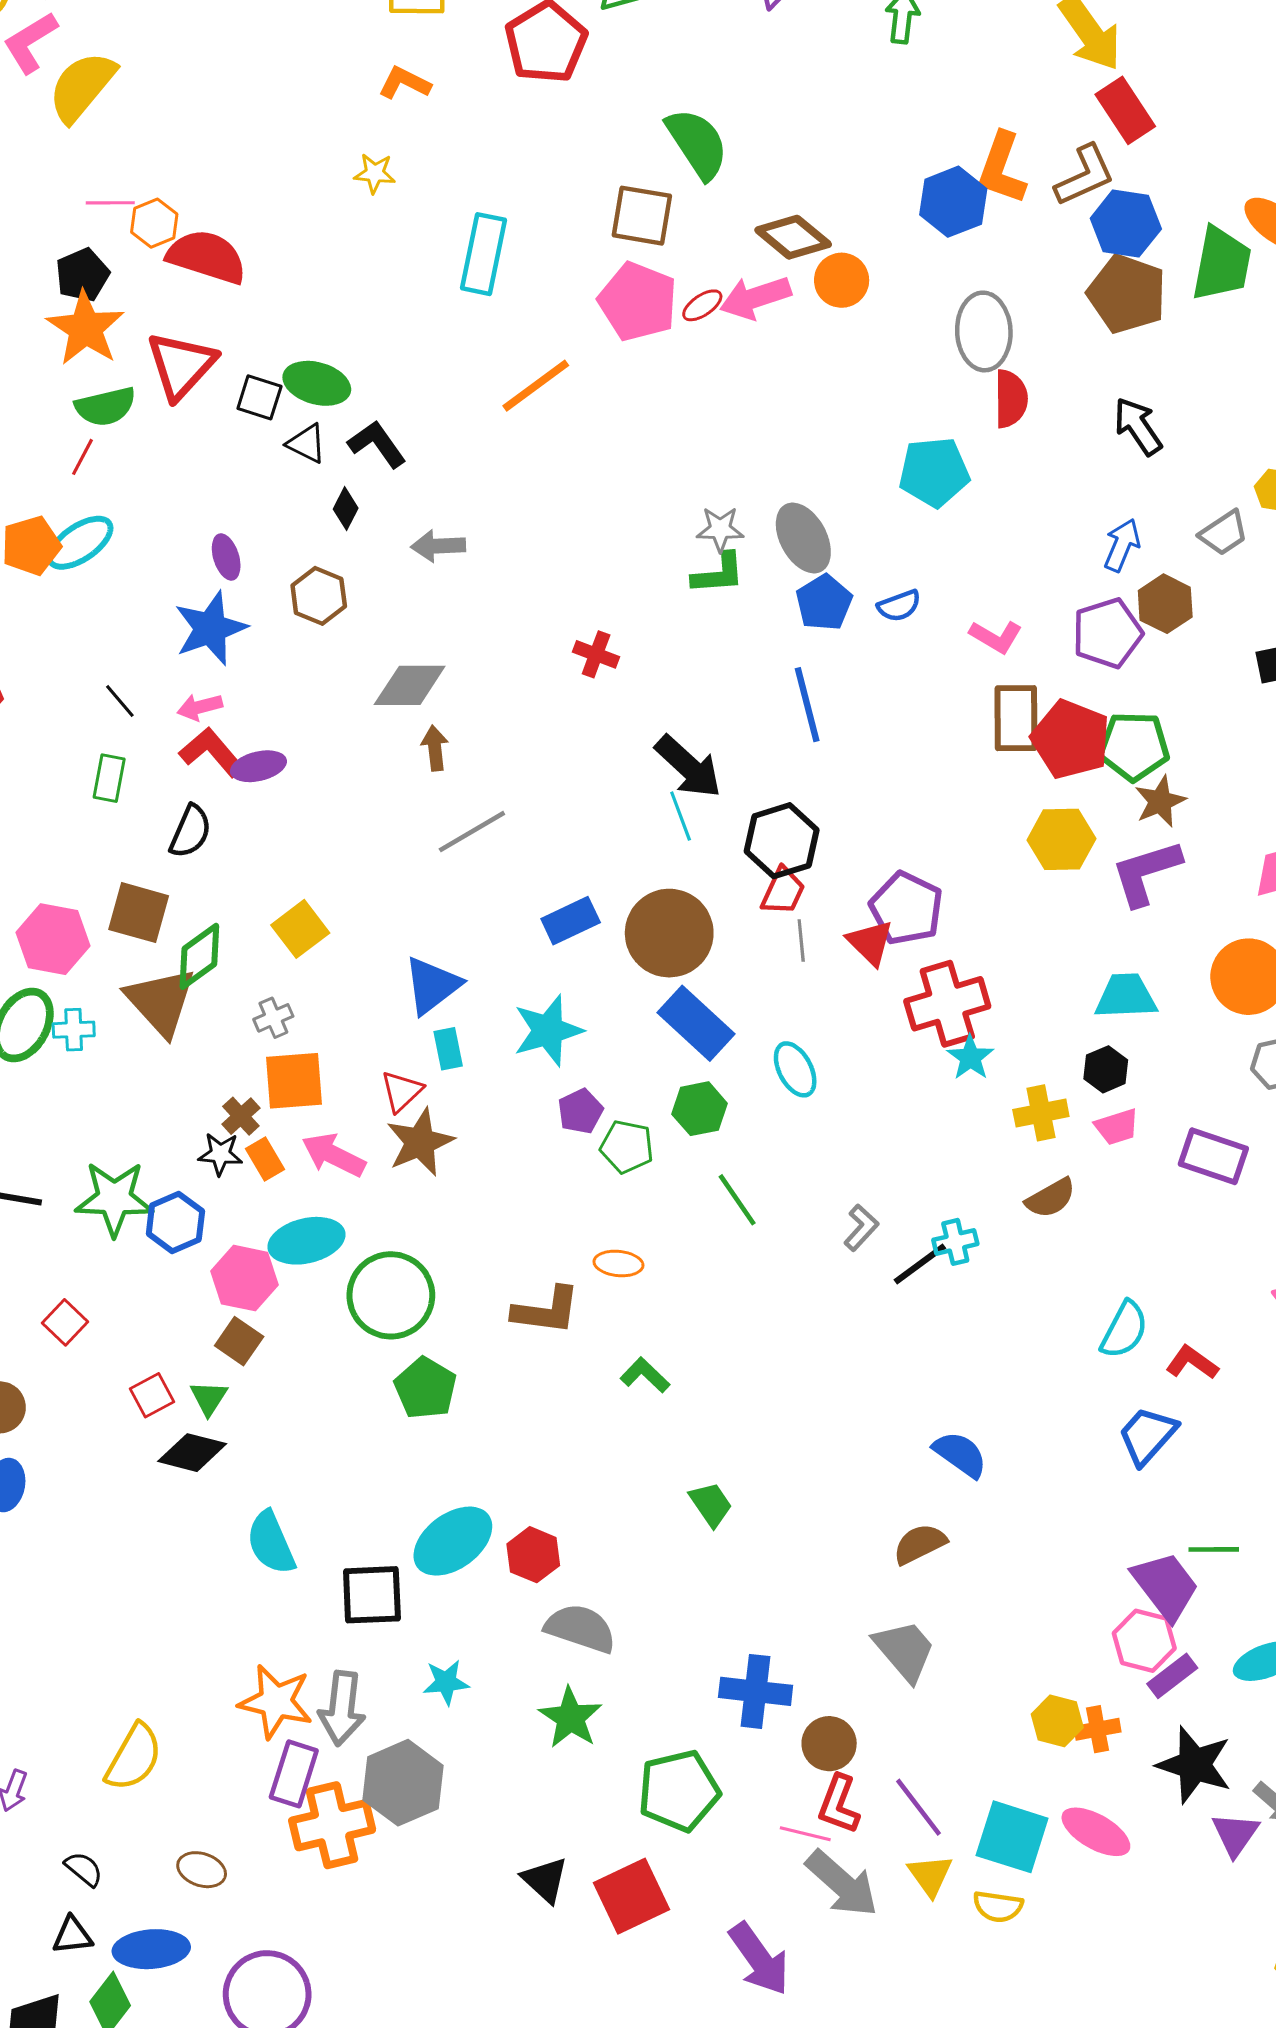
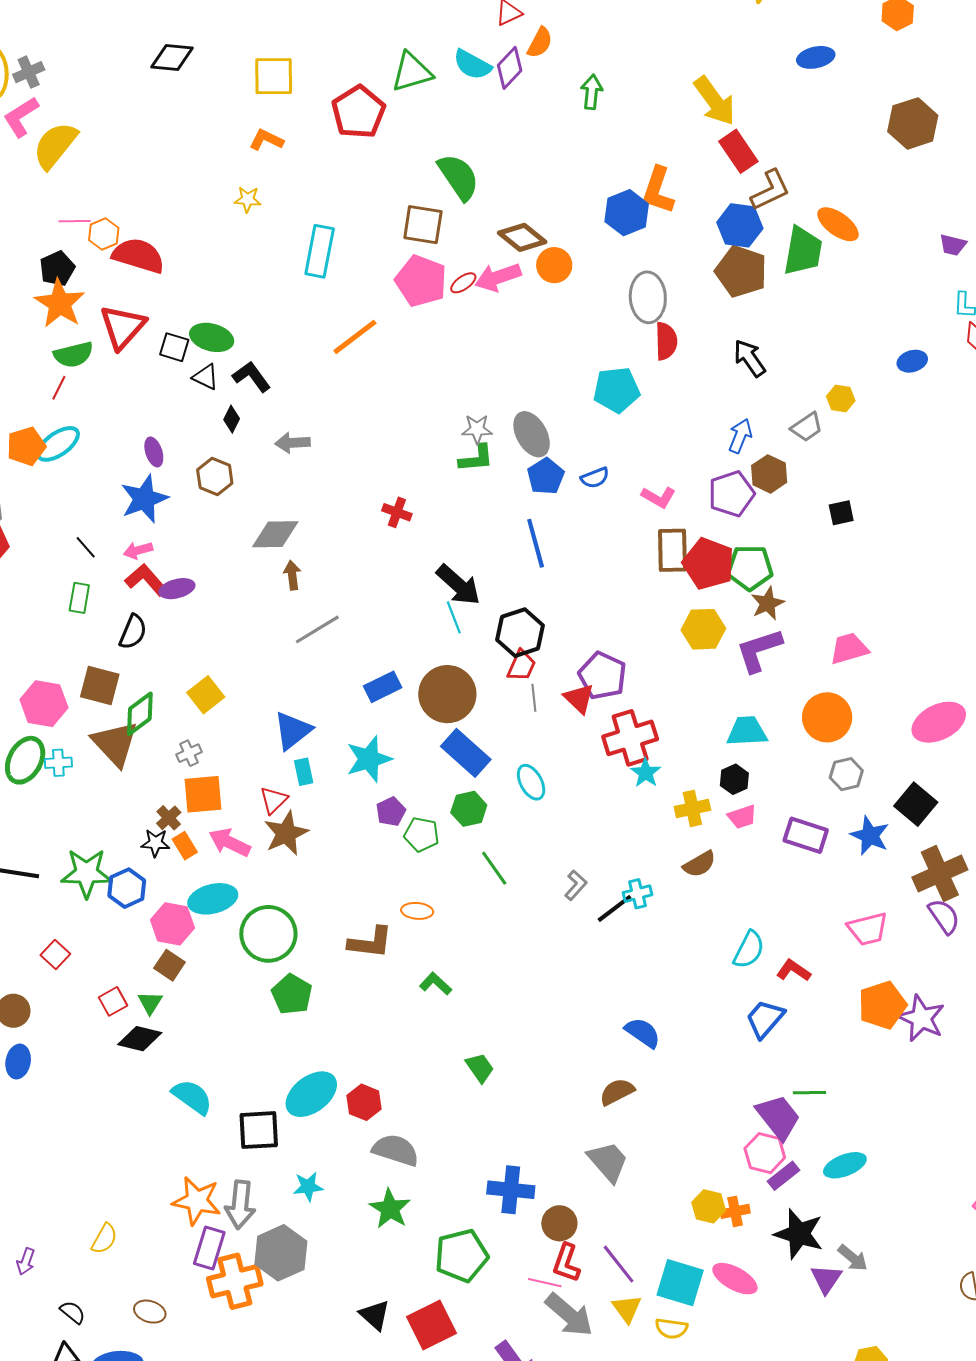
brown L-shape: (1085, 176) -> (770, 190), moved
cyan semicircle: (271, 1543) -> (192, 1097), turned 150
yellow semicircle: (134, 1757) -> (104, 1239), size x0.7

